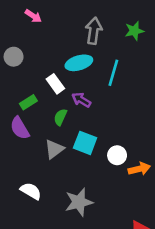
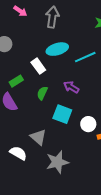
gray arrow: (94, 31) -> (52, 17), moved
cyan line: (113, 73) -> (85, 57), turned 50
purple arrow: (81, 100) -> (71, 87), moved
gray triangle: (54, 149) -> (38, 137), moved, turned -42

